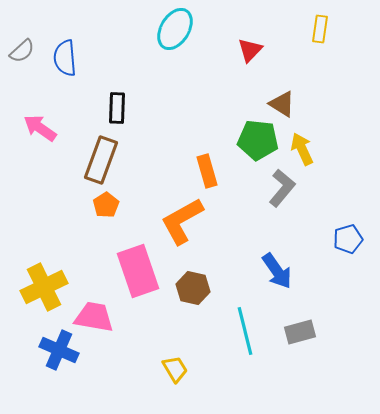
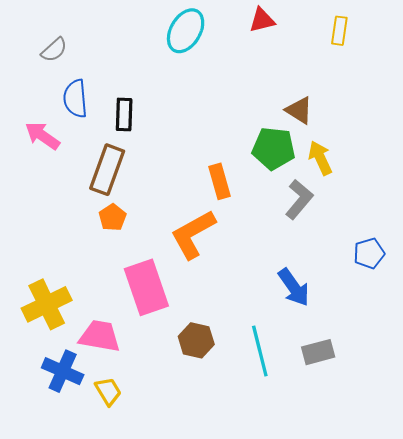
red triangle: (250, 50) -> (262, 20), moved, turned 32
gray semicircle: (22, 51) -> (54, 50), moved
blue semicircle: (65, 58) -> (75, 99), moved
brown hexagon: (193, 288) -> (196, 340), moved
yellow trapezoid: (175, 369) -> (108, 391), moved

